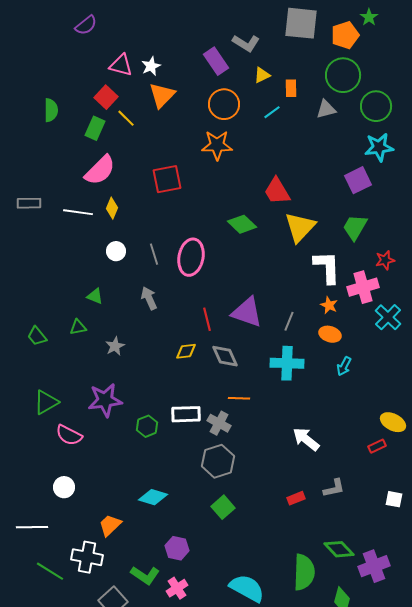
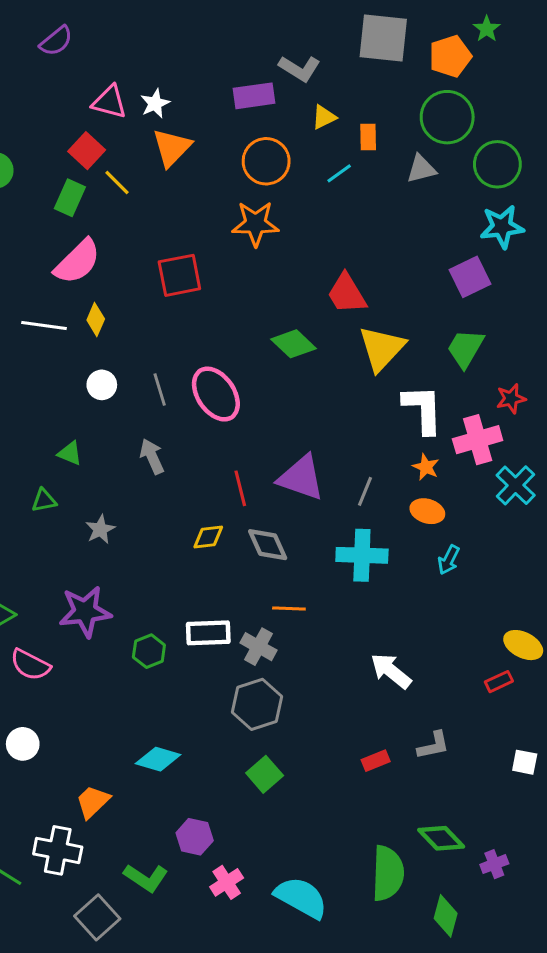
purple rectangle: (216, 61) -> (254, 96), turned -64
pink ellipse: (191, 257) -> (216, 394), turned -45
purple cross: (374, 566) -> (494, 864), size x0.6
pink cross: (177, 588) -> (227, 882), moved

